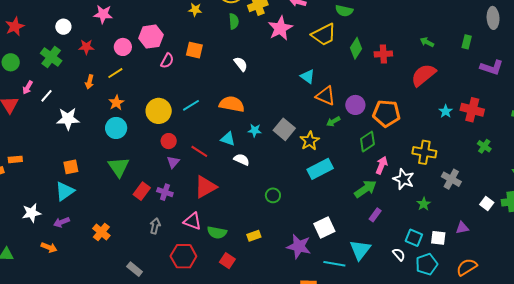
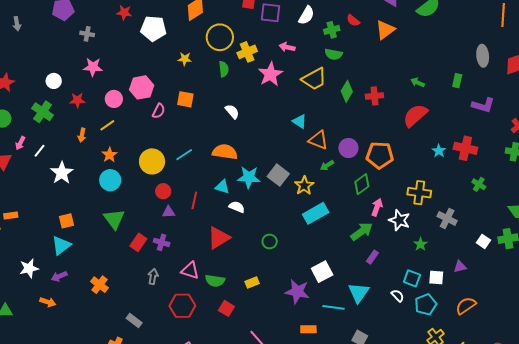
white star: (68, 119) -> (62, 173), turned -30
cyan star: (255, 130) -> (249, 177), size x1.6
red line: (199, 151) -> (194, 200), turned 72
purple triangle: (173, 162) -> (169, 212), turned 48
red triangle: (205, 187) -> (219, 238), moved

